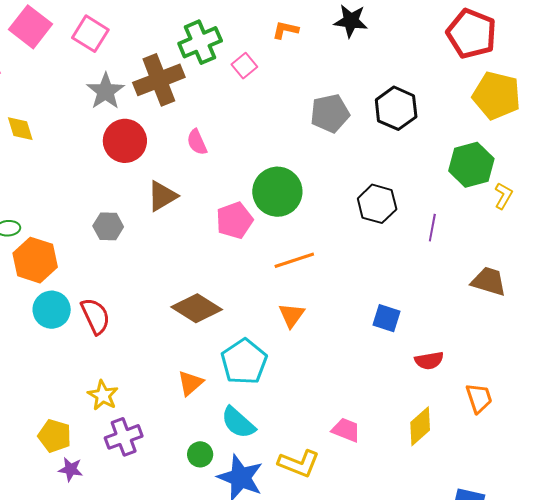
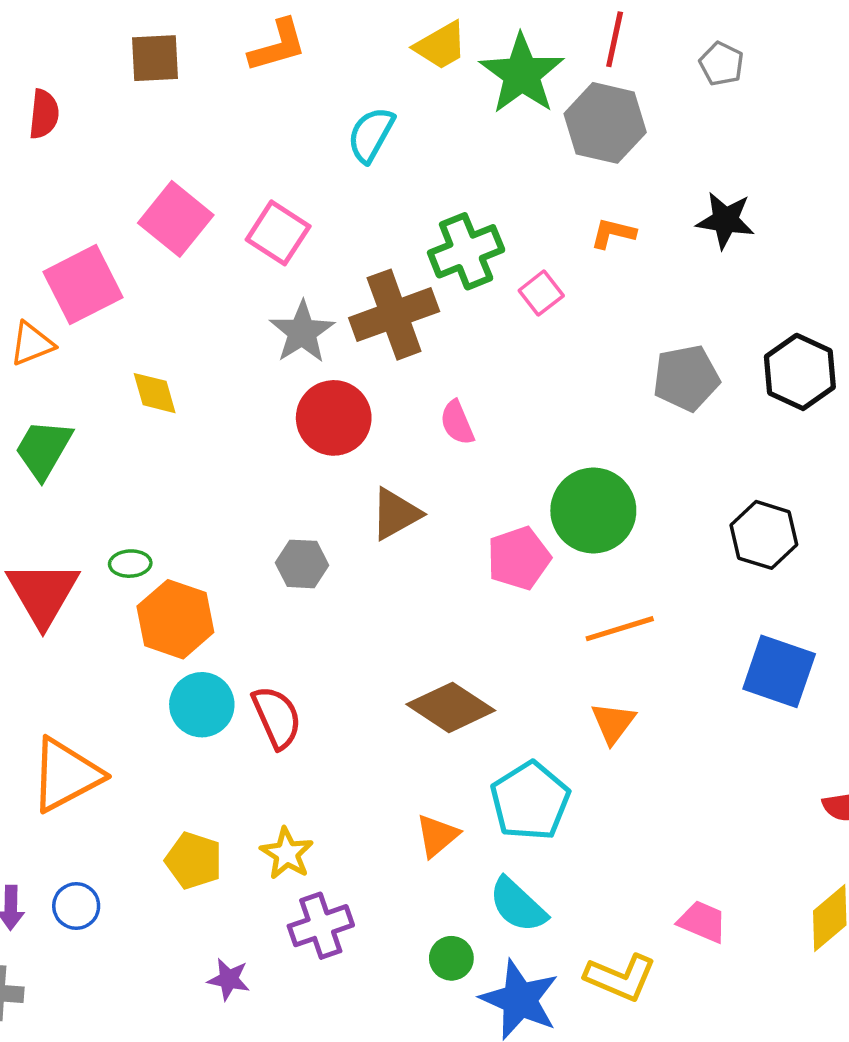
blue square: (386, 318) -> (779, 671), moved, size x1.5
yellow pentagon: (55, 436) -> (194, 861), moved

